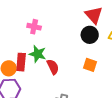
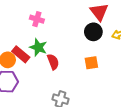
red rectangle: (21, 62) -> (21, 54), turned -60
orange square: (90, 65) -> (91, 63), turned -32

